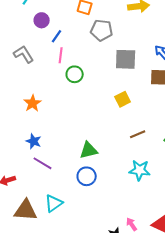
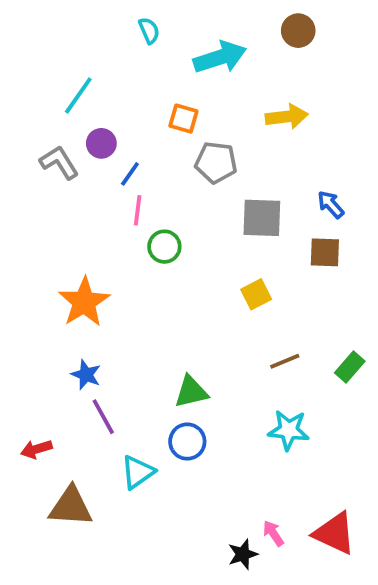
gray L-shape: (24, 54) -> (59, 162), moved
orange star: (33, 103) -> (84, 302), size x1.5
purple line: (43, 163) -> (103, 417), turned 30
cyan triangle: (54, 203) -> (138, 472), moved

